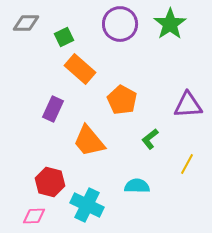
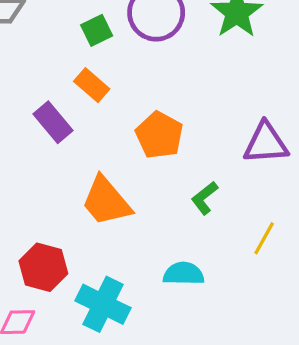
green square: (64, 37) -> (97, 30), moved
orange rectangle: (80, 69) -> (92, 85), size x0.7
purple rectangle: (53, 109) -> (53, 122), moved, turned -65

